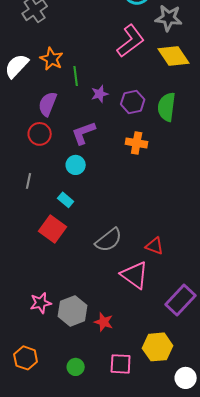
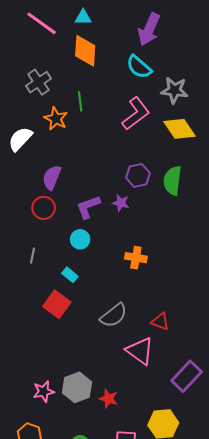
orange star: (52, 59) -> (56, 119), moved
green line: (76, 76) -> (80, 101), moved
purple star: (100, 94) -> (121, 203), moved, turned 30
orange cross: (137, 143) -> (136, 258), moved
pink star: (41, 303) -> (44, 391), moved

